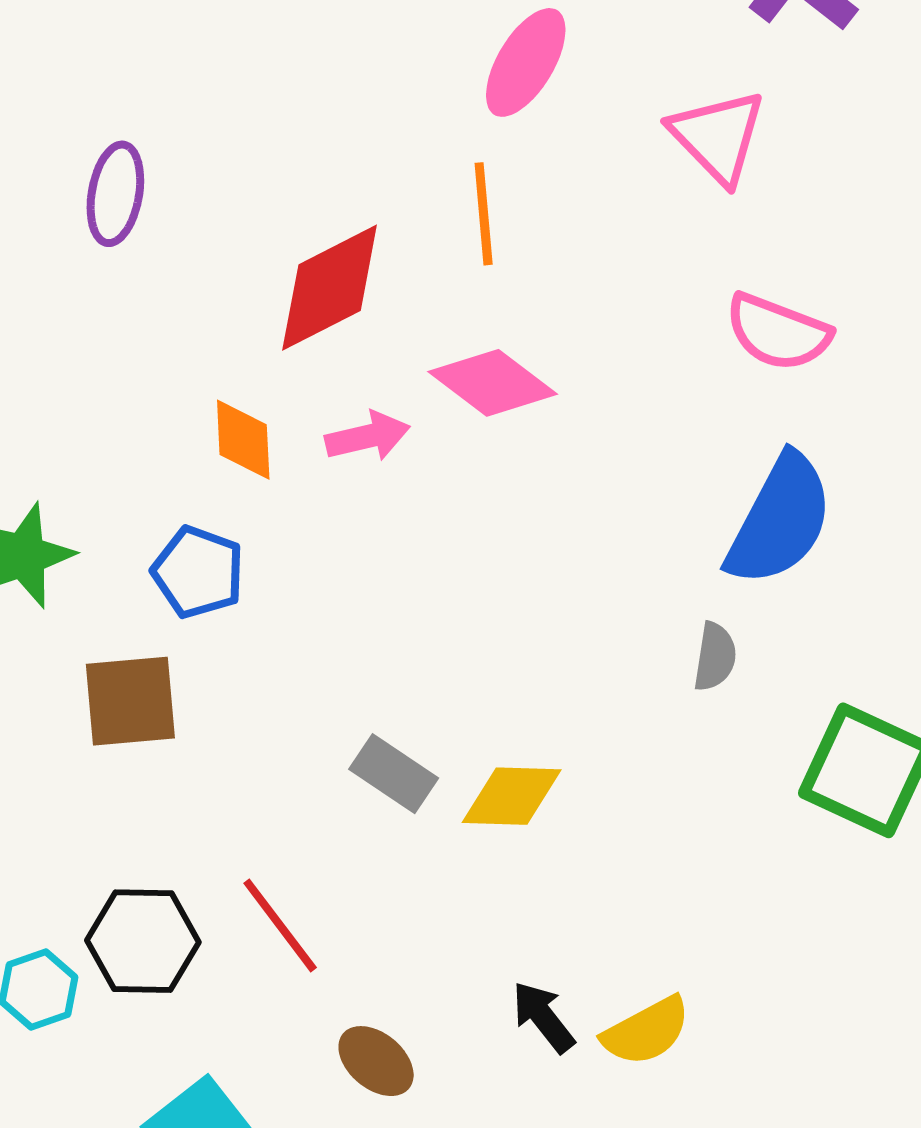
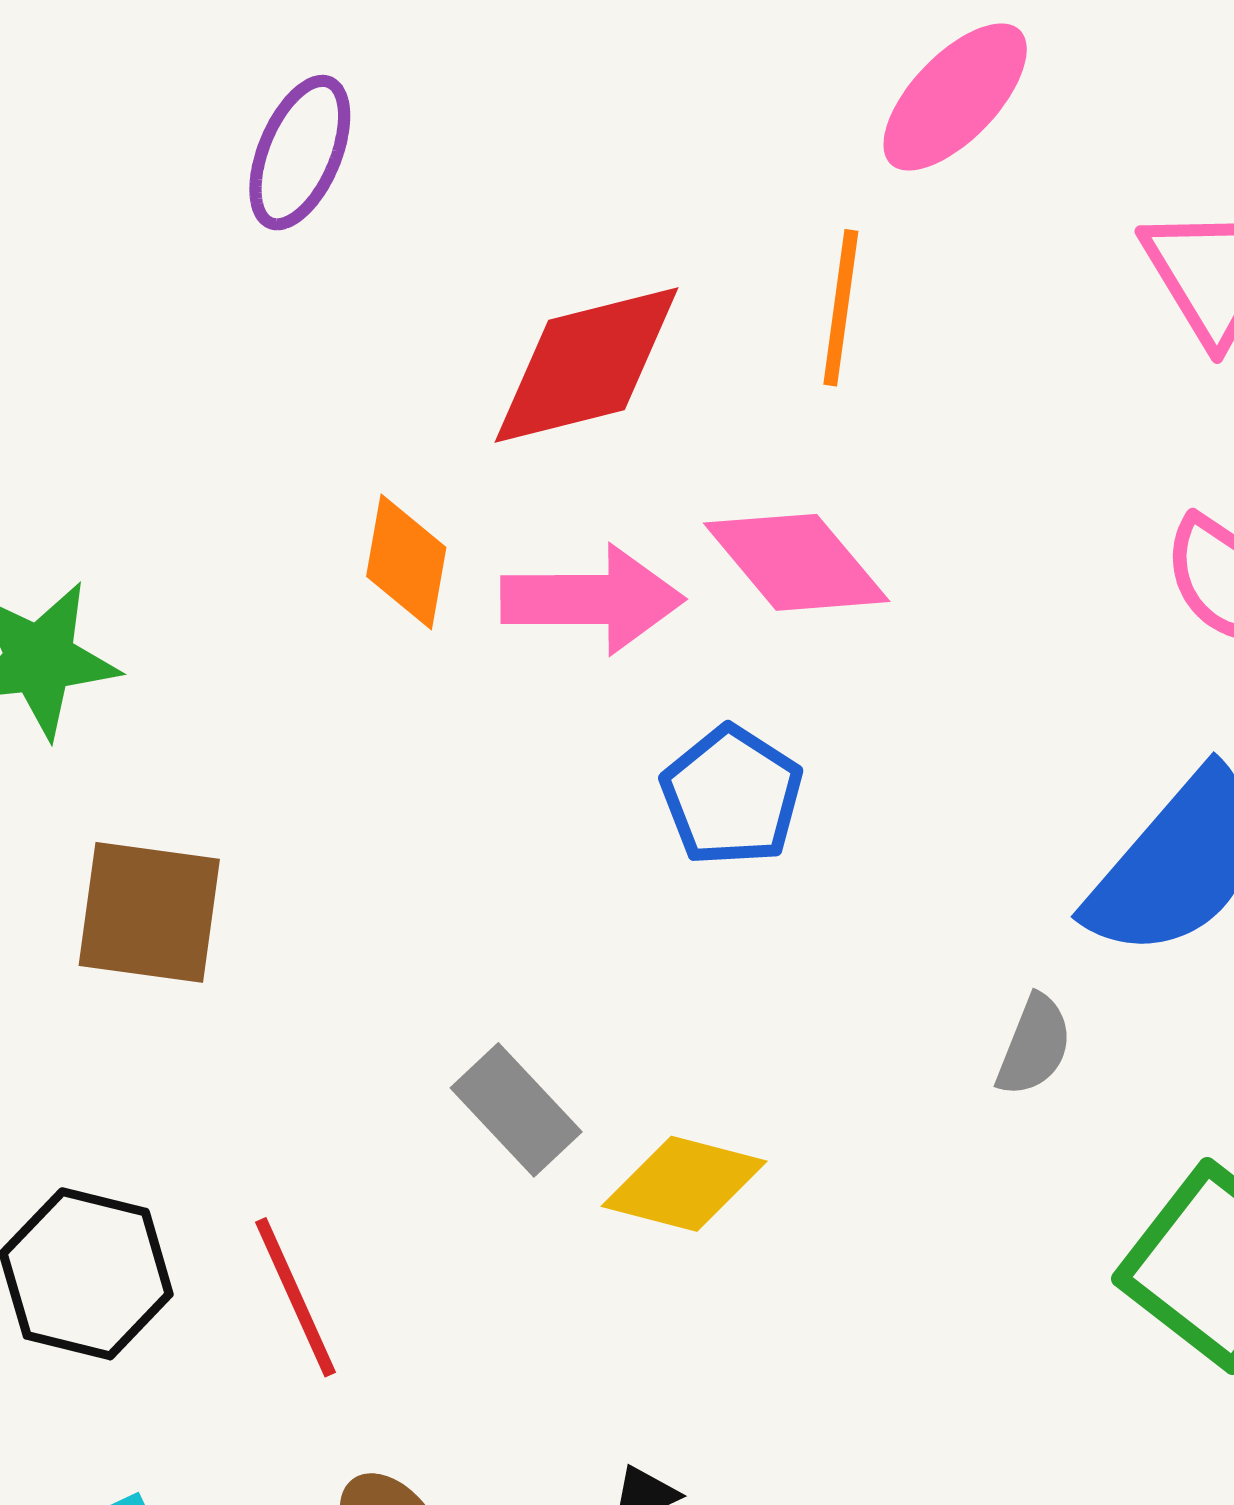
pink arrow: (368, 436) -> (592, 599), size x1.4
blue pentagon: (198, 572) -> (732, 796), moved

